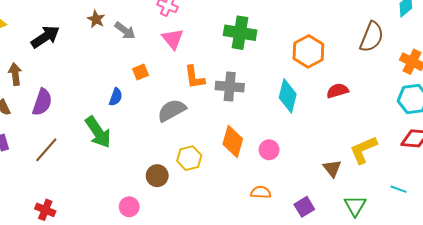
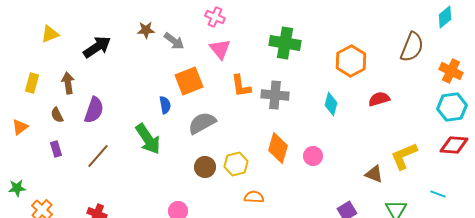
brown star: (96, 19) -> (146, 30), turned -30
orange square: (141, 72) -> (189, 81), size x1.8
cyan diamond: (288, 96) -> (331, 104), size x0.7
blue semicircle: (116, 97) -> (165, 105), turned -30
gray semicircle: (172, 110) -> (202, 123), moved
brown triangle: (332, 168) -> (374, 174), turned -30
brown circle: (157, 176) -> (205, 167), moved
orange semicircle: (261, 192) -> (254, 197), moved

